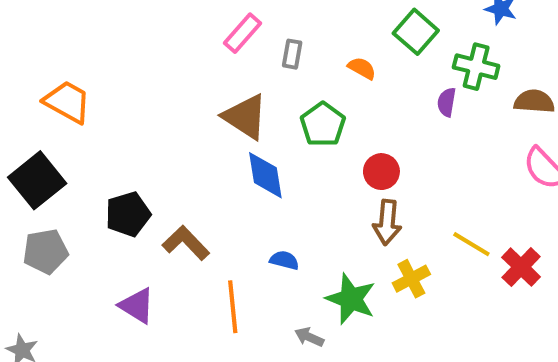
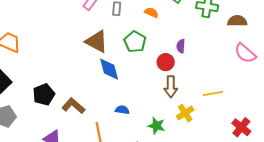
purple semicircle: (447, 102) -> (181, 46), moved
yellow line: (471, 244) -> (213, 93), turned -36
red cross: (521, 267) -> (241, 127), moved
green star: (351, 299) -> (156, 126), size x0.7

